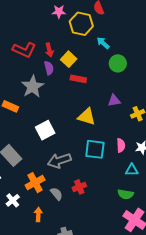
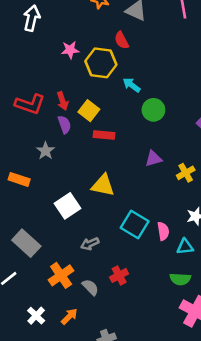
gray star: (33, 87) -> (46, 151), size x0.6
yellow triangle: (87, 117) -> (103, 185), moved
pink semicircle: (121, 145) -> (163, 231), moved
cyan square: (95, 149) -> (135, 225), turned 30
gray arrow: (59, 161) -> (90, 244), size x0.6
white cross: (13, 200) -> (36, 316), moved
orange arrow: (38, 214) -> (69, 316), turned 48

